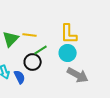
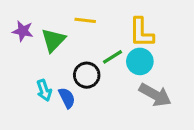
yellow line: (30, 35) -> (85, 20), moved
green line: (41, 50) -> (112, 57), moved

